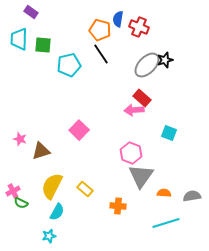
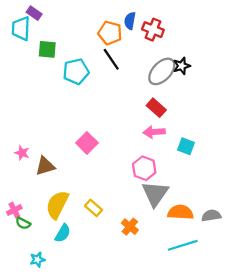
cyan trapezoid: (19, 39) -> (21, 29), moved
pink arrow: (134, 110) -> (154, 132), moved
orange semicircle: (164, 193) -> (180, 212), size x1.6
orange cross: (118, 206) -> (130, 227), turned 35
cyan star: (49, 236) -> (37, 260), moved

